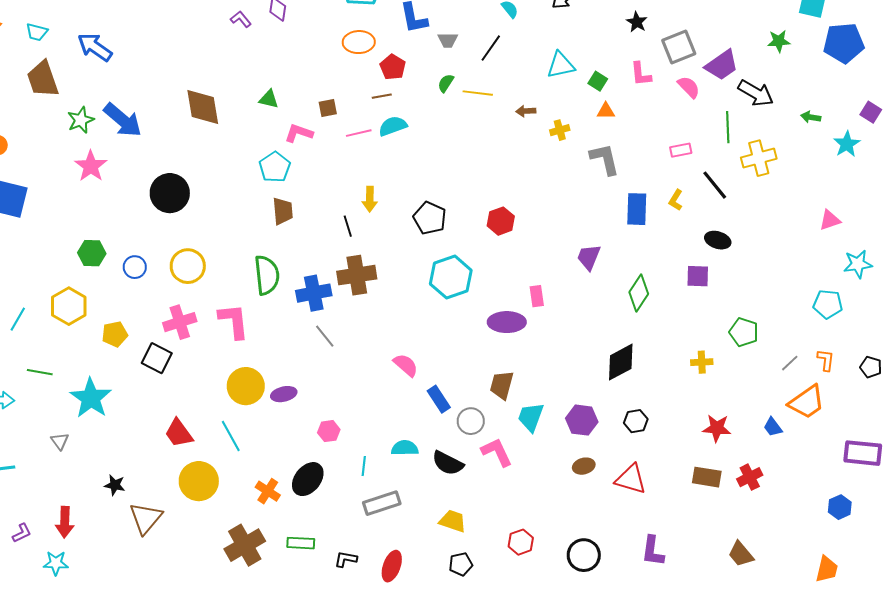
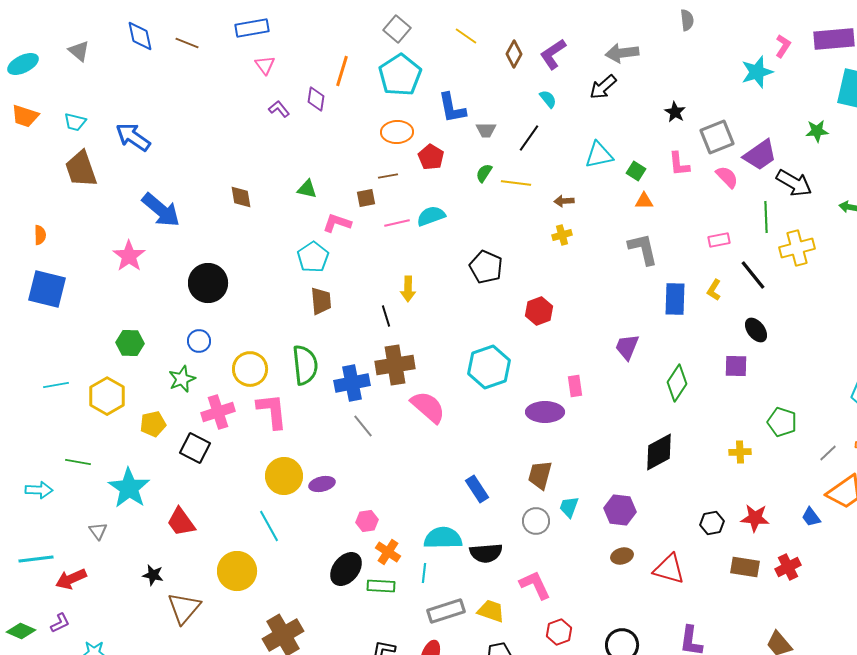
brown line: (382, 96) -> (388, 176), moved
brown diamond: (203, 107) -> (241, 197), size x0.6
green star: (81, 120) -> (182, 379), moved
yellow cross: (560, 130) -> (562, 235), moved
black pentagon: (430, 218) -> (486, 267), moved
black ellipse: (718, 240) -> (756, 330), turned 35
yellow circle: (188, 266) -> (250, 369), moved
blue circle: (135, 267) -> (199, 341), moved
cyan line: (18, 319) -> (56, 385), moved, turned 50
pink semicircle: (406, 365) -> (428, 407), moved, size x1.4
cyan trapezoid: (531, 417) -> (569, 507), size x0.7
gray circle: (471, 421) -> (536, 521), moved
black hexagon: (636, 421) -> (712, 523), moved
red trapezoid: (179, 433) -> (181, 522), moved
cyan semicircle: (405, 448) -> (443, 538), size x1.4
pink L-shape: (497, 452) -> (535, 585), moved
black semicircle: (448, 463) -> (486, 553), turned -32
cyan line: (364, 466) -> (424, 573), moved
orange cross: (268, 491) -> (388, 552), moved
gray rectangle: (382, 503) -> (446, 611), moved
red arrow: (65, 522) -> (71, 579), moved, turned 64
green rectangle: (301, 543) -> (381, 586), moved

